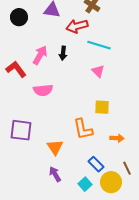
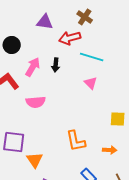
black circle: (19, 17) -> (12, 45), moved
yellow square: (102, 107) -> (118, 119), moved
orange triangle: (55, 147) -> (35, 160), moved

